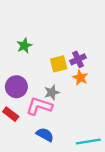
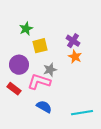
purple cross: (78, 59) -> (73, 41), turned -32
yellow square: (59, 64) -> (40, 46), moved

